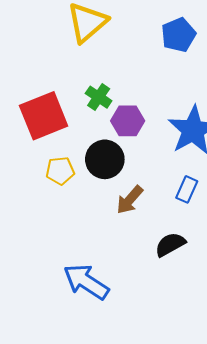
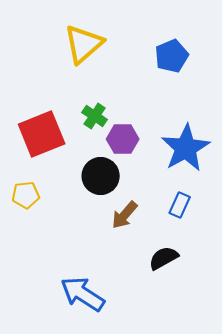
yellow pentagon: (60, 171) -> (26, 195), moved

